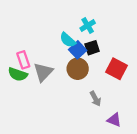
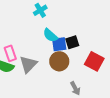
cyan cross: (88, 26) -> (40, 10), moved
blue square: (78, 50) -> (59, 44), turned 35

